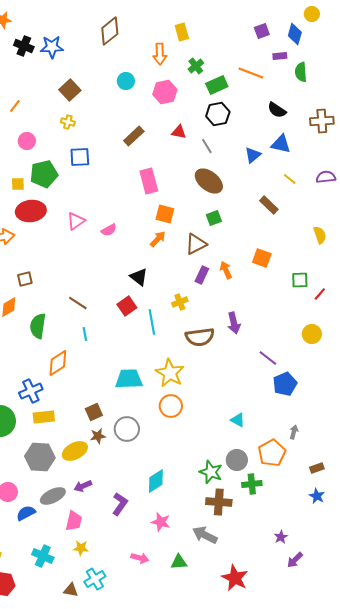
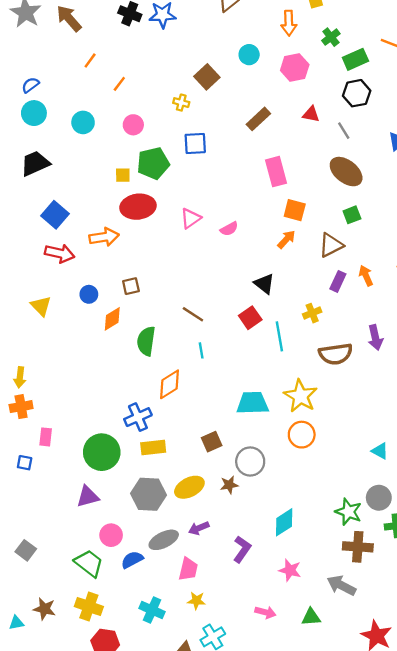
brown square: (70, 90) -> (207, 77), moved
brown star: (98, 436) -> (229, 485), moved

